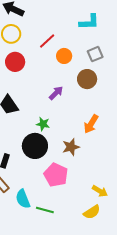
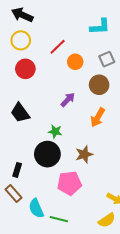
orange arrow: (91, 124) -> (98, 117), moved
pink pentagon: (56, 175) -> (69, 183), turned -30

